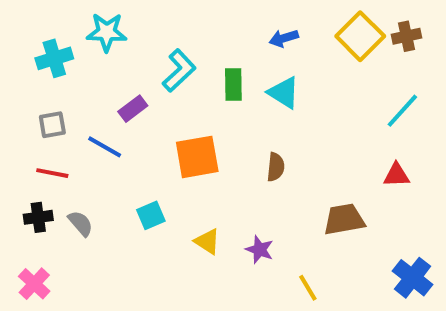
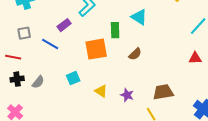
green rectangle: (233, 85) -> (115, 30), moved
brown semicircle: (276, 167) -> (135, 54), turned 40
red line: (52, 173) -> (13, 57), moved
brown trapezoid: (344, 219) -> (163, 92), moved
gray semicircle: (80, 223) -> (38, 82), turned 80

